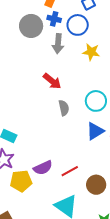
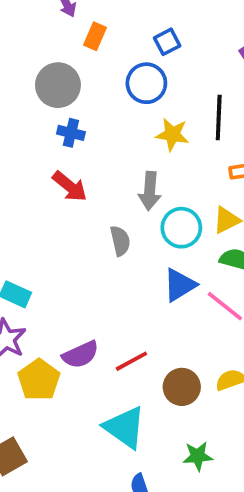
blue cross: (54, 19) -> (71, 133), moved
gray arrow: (58, 44) -> (150, 191), moved
red arrow: (52, 81) -> (70, 186), moved
yellow pentagon: (21, 181) -> (39, 380), turned -30

